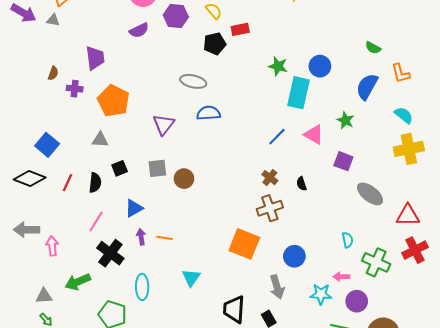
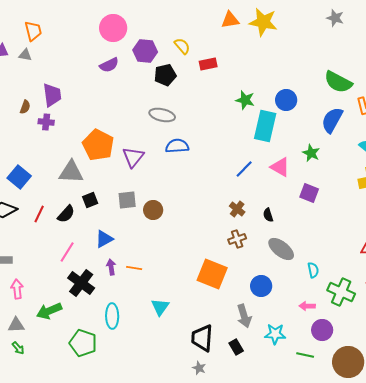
black pentagon: (215, 44) -> (165, 75), moved
green semicircle: (373, 48) -> (338, 82), size x1.8
purple trapezoid: (95, 58) -> (52, 95), moved
orange pentagon: (113, 101) -> (98, 145), moved
gray triangle: (100, 140) -> (71, 172), size x1.5
black semicircle: (95, 183) -> (66, 214), turned 36
gray ellipse: (370, 194) -> (281, 249), moved
brown cross: (270, 208) -> (237, 239), size x0.7
pink arrow: (52, 246) -> (17, 289), moved
cyan star: (321, 294) -> (275, 334), moved

